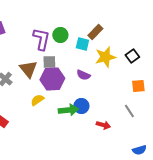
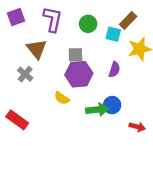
purple L-shape: (41, 39) -> (53, 19), moved
brown triangle: (28, 69) -> (37, 49), moved
purple semicircle: (83, 75) -> (114, 70), turned -96
yellow semicircle: (37, 100) -> (62, 98), turned -112

